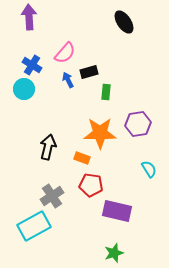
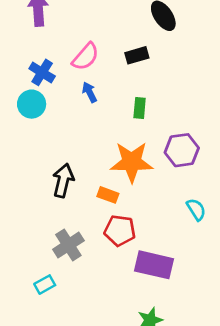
black rectangle: (89, 72) -> (137, 55), moved
cyan rectangle: (34, 226) -> (45, 285), size x0.5

